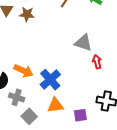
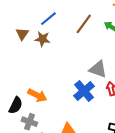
blue cross: (50, 80) -> (84, 91), moved

